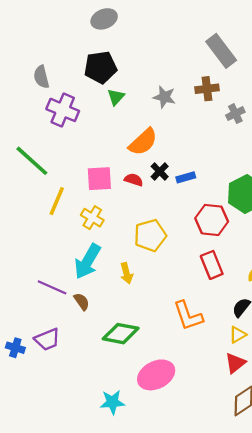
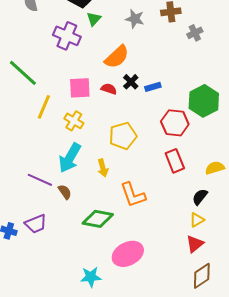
purple cross: (63, 110) -> (67, 36), moved
orange L-shape: (188, 316) -> (133, 195), moved

